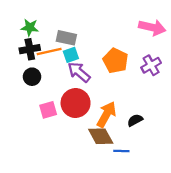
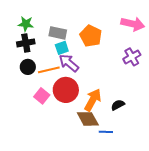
orange line: (49, 52) -> (49, 70), moved
orange pentagon: (116, 61) -> (91, 36), moved
pink square: (48, 110) -> (42, 96), turned -35

